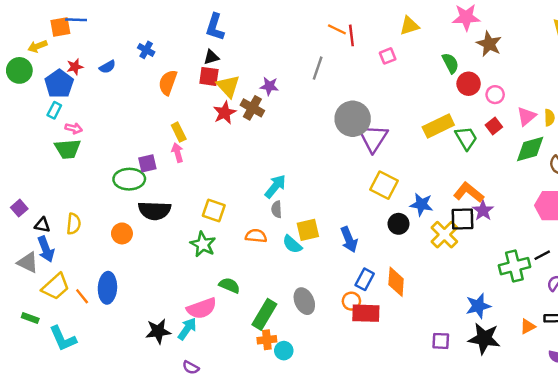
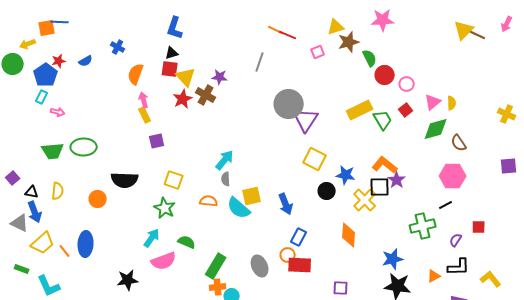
red line: (351, 35) -> (288, 35), turned -60
brown star: (489, 44) -> (349, 42), moved, turned 30
green trapezoid: (68, 149) -> (53, 151), moved
pink arrow: (178, 153) -> (144, 100), moved
purple square: (147, 163) -> (157, 141), moved
green ellipse: (129, 179) -> (84, 147), moved
cyan semicircle: (292, 244) -> (239, 208), size x1.4
black line: (542, 255) -> (446, 205), moved
orange diamond: (396, 282) -> (349, 235), moved
gray ellipse: (304, 301) -> (260, 266), moved
cyan arrow: (187, 329) -> (152, 238), moved
purple square: (441, 341) -> (341, 288), moved

